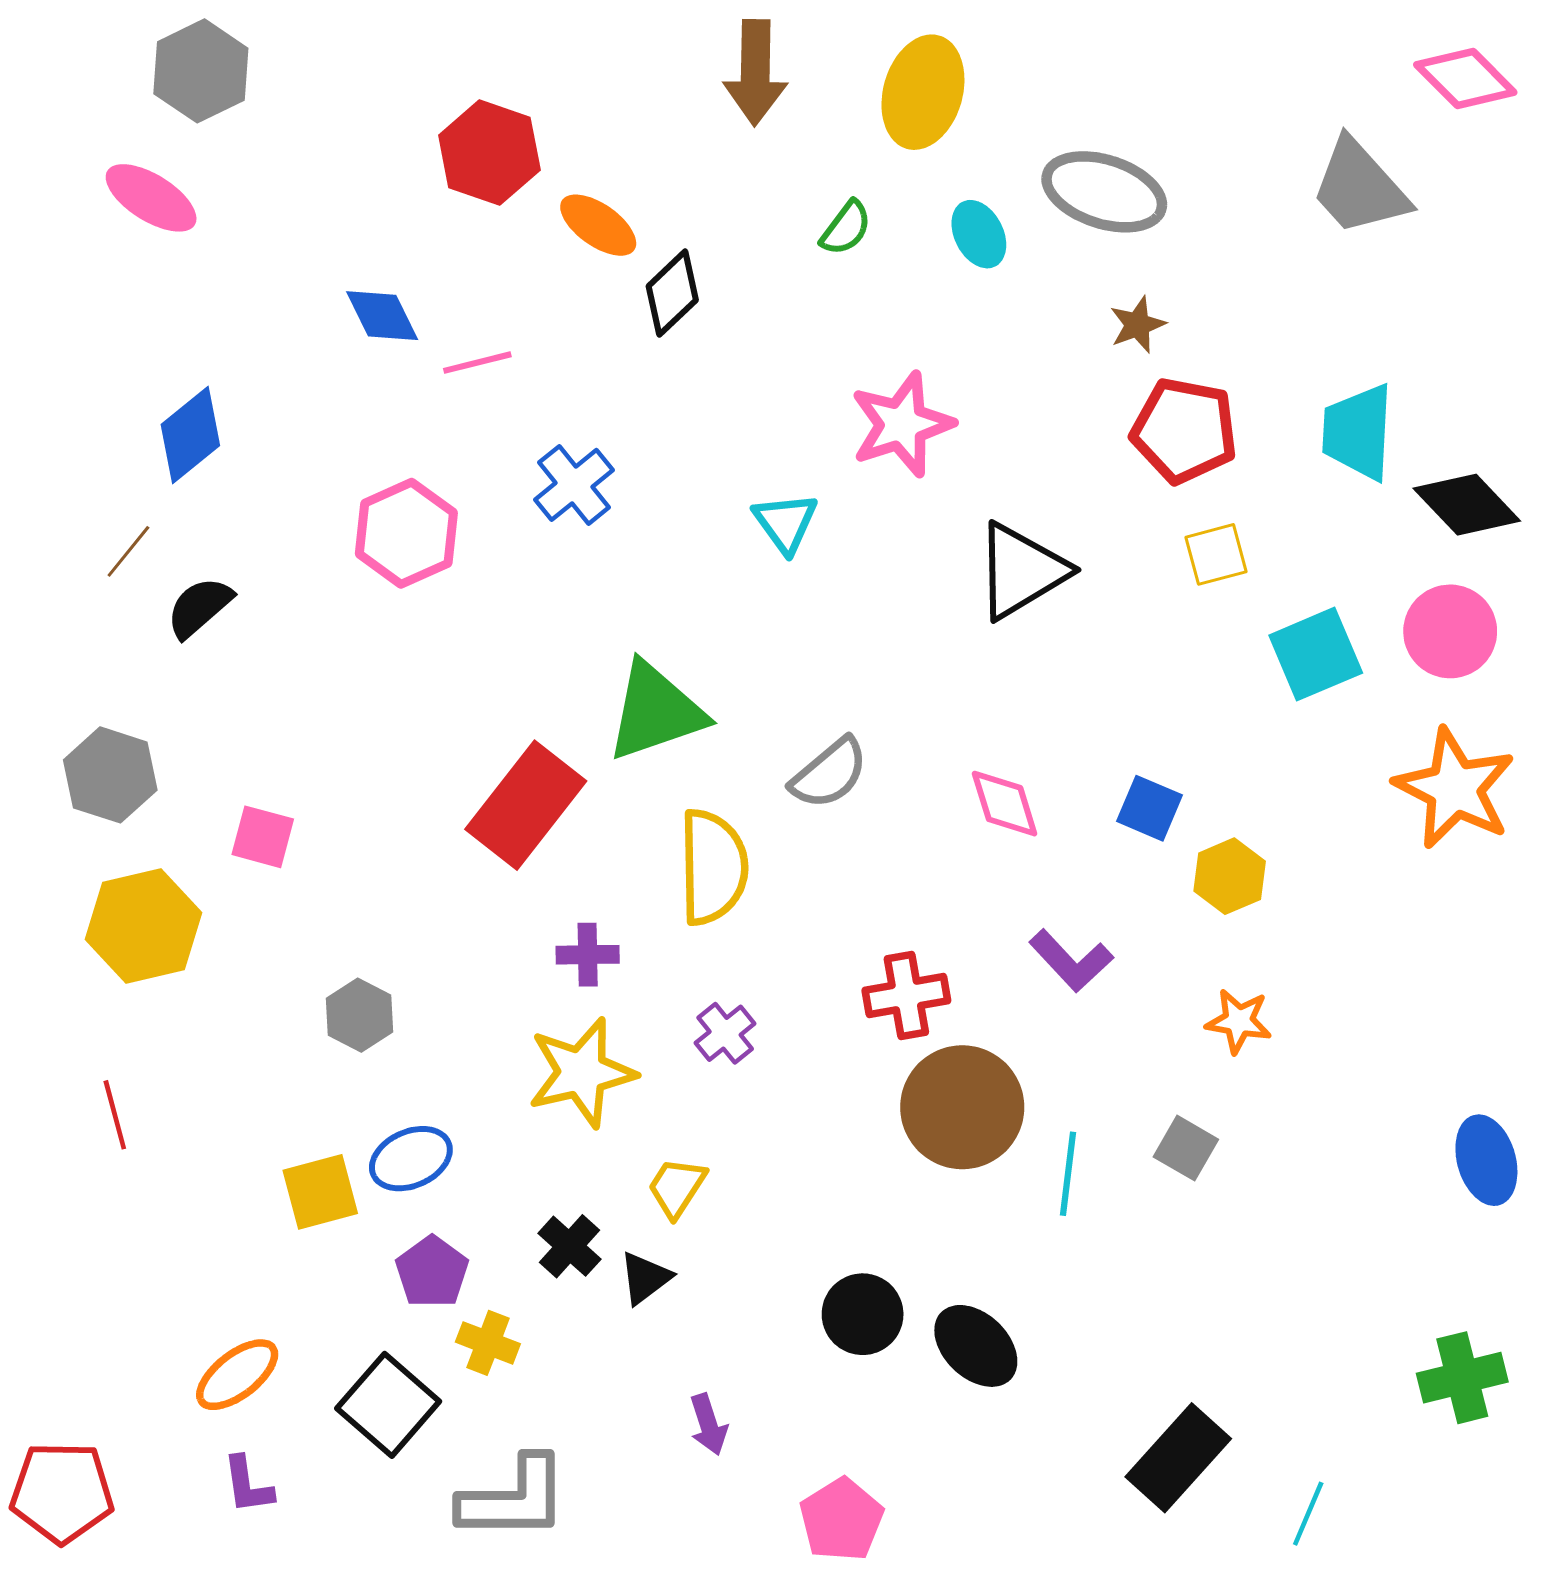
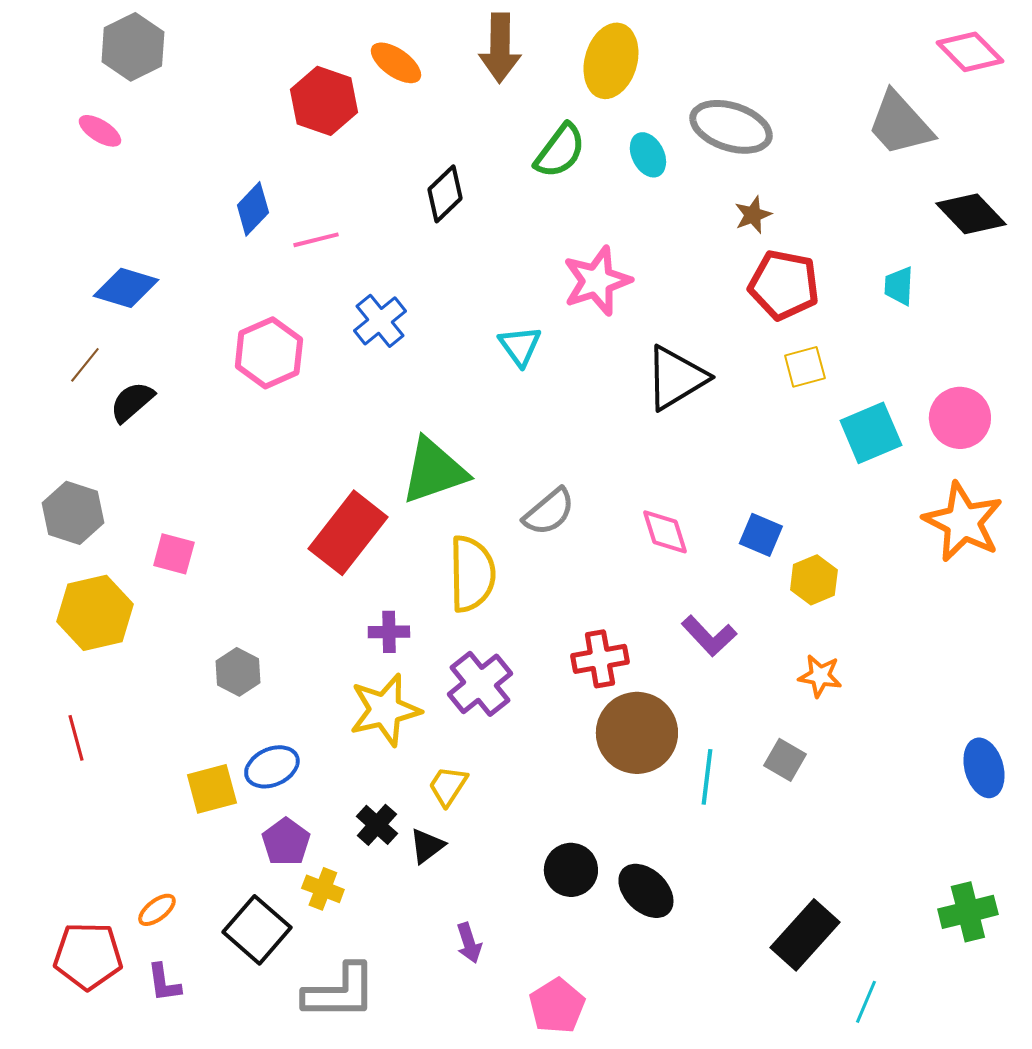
pink ellipse: (151, 198) -> (100, 131), size x0.7
orange ellipse: (598, 225) -> (396, 63), moved
green semicircle: (846, 228) -> (560, 151), size x1.5
blue diamond: (382, 316) -> (253, 209), turned 70
cyan trapezoid: (1358, 432) -> (899, 286), size x0.6
blue diamond: (190, 435) -> (126, 288), turned 56
black diamond: (1467, 505) -> (971, 214), moved
purple cross: (725, 1033) -> (480, 684), size x1.6
orange ellipse: (237, 1375) -> (157, 910), size x0.7
black rectangle: (1178, 1458) -> (805, 935), moved
red pentagon: (62, 1492) -> (88, 956), moved

